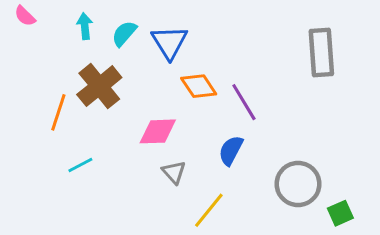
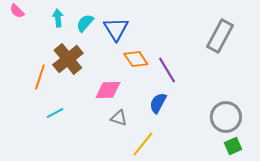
gray rectangle: (321, 52) -> (220, 36), turned 32
gray triangle: (174, 172) -> (119, 118), turned -30
gray circle: (298, 184) -> (226, 117), moved

